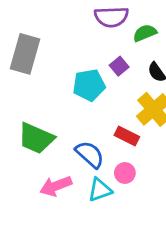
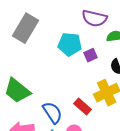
cyan pentagon: (89, 85) -> (70, 44), moved

